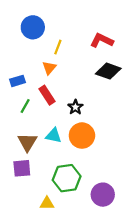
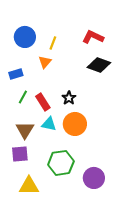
blue circle: (33, 27) -> (25, 37), moved
red rectangle: (47, 95) -> (43, 102), moved
yellow triangle: (47, 203) -> (29, 186), moved, size x1.5

